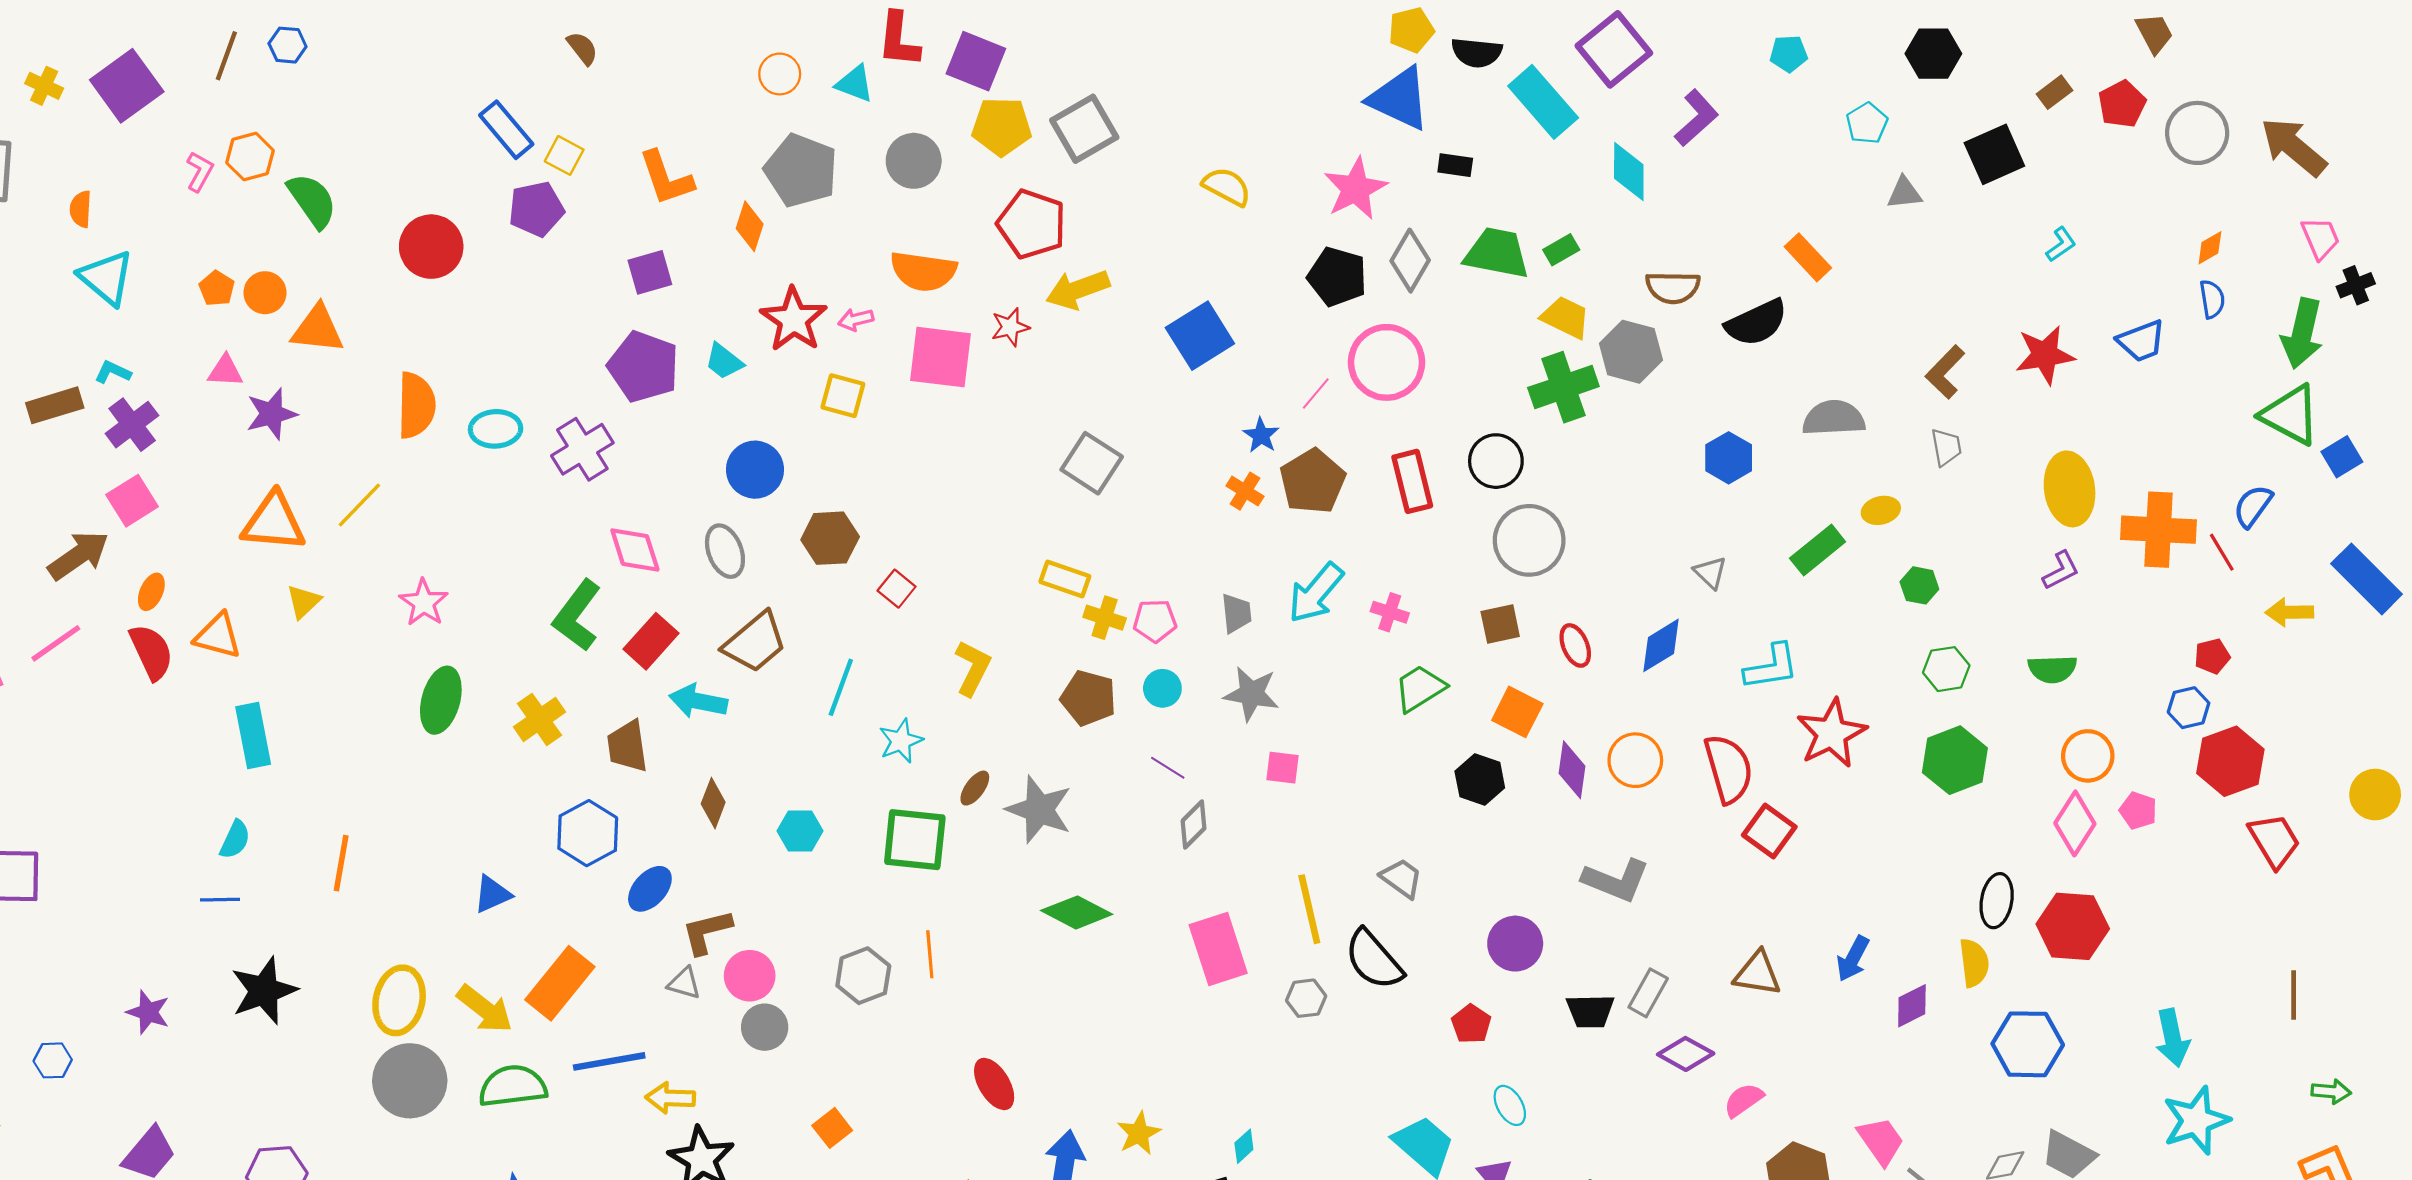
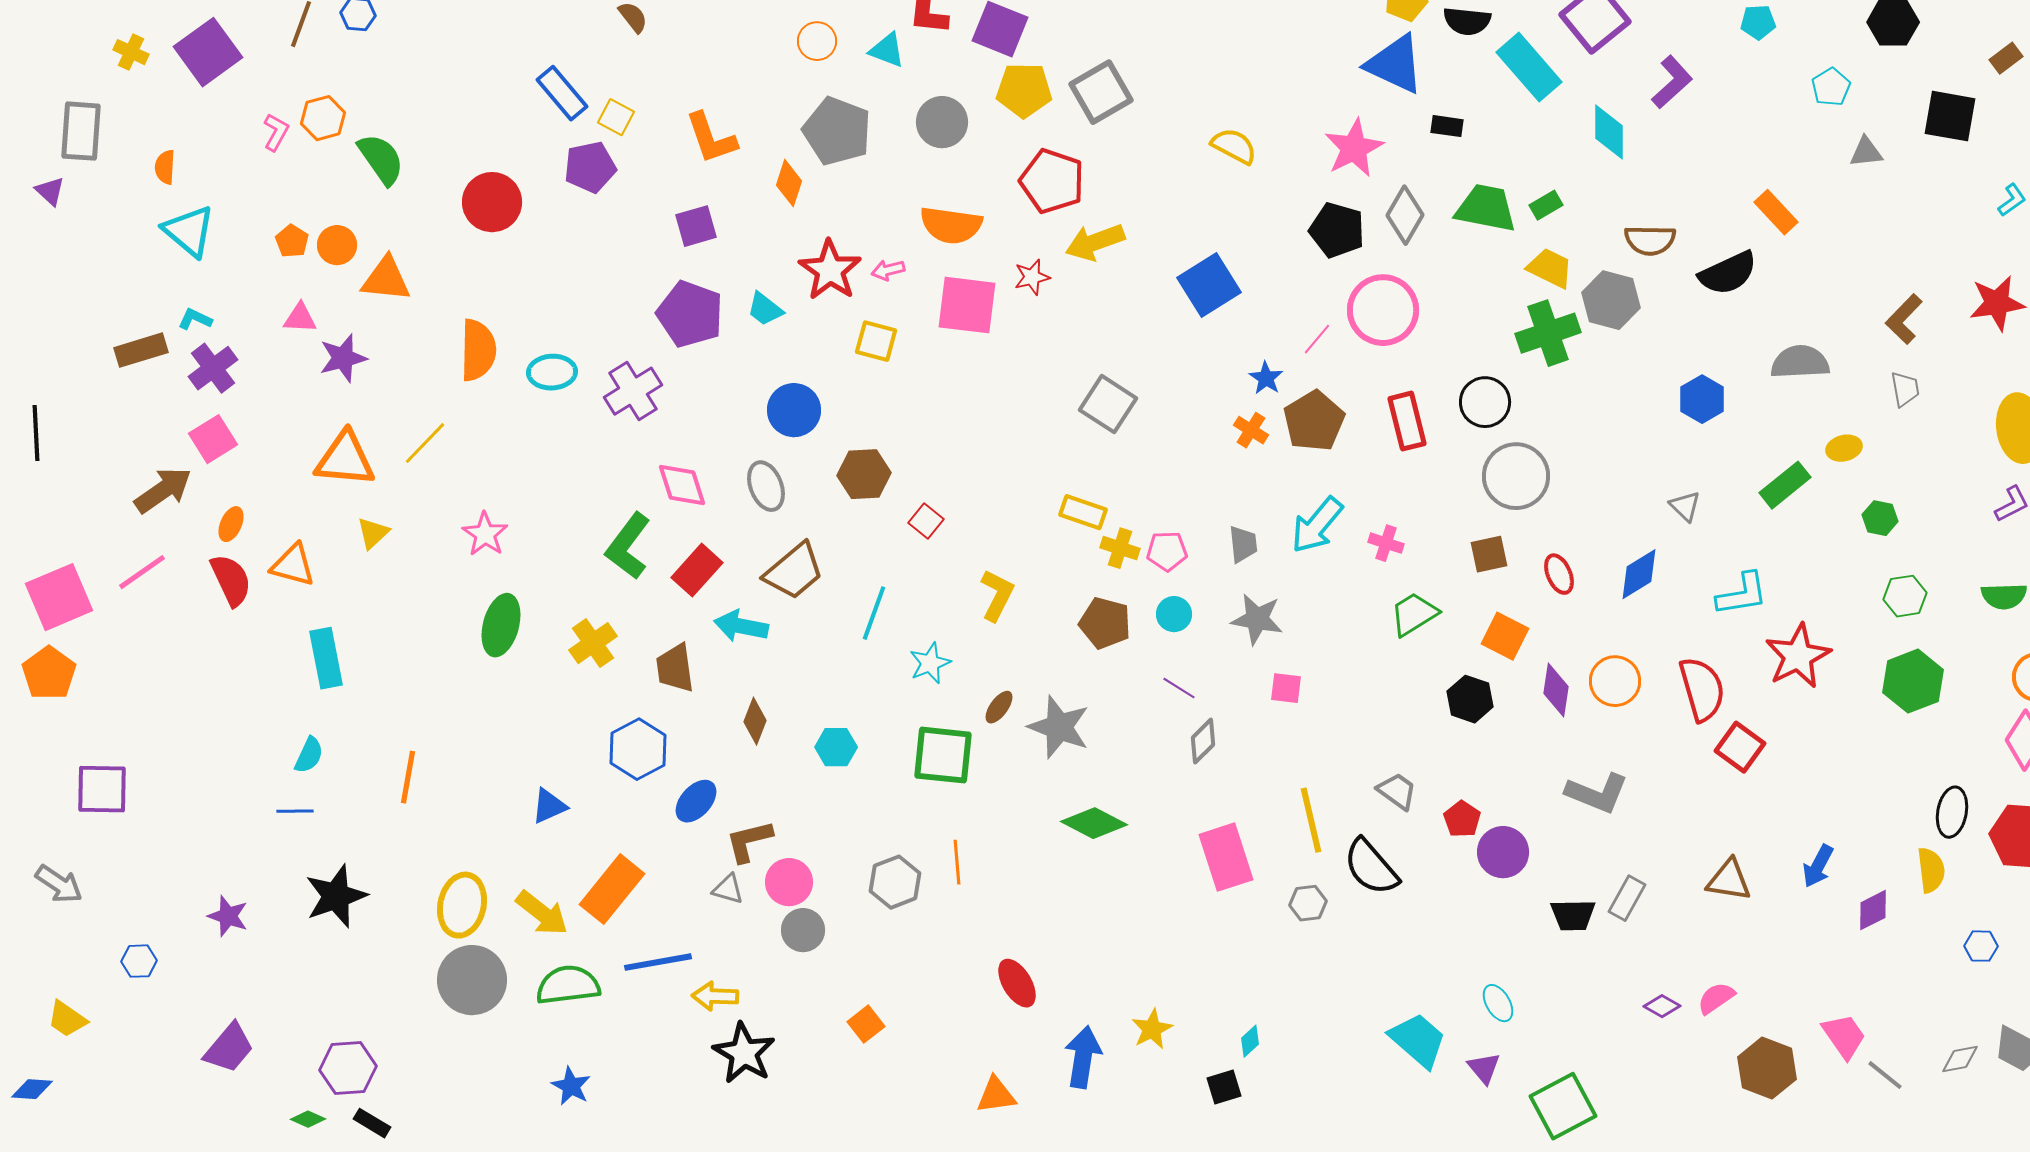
black square: (1994, 154) -> (1950, 116), turned 34
red pentagon: (1471, 1024) -> (1462, 819), moved
blue hexagon: (2028, 1044) -> (1981, 946), size x0.5
purple diamond: (1686, 1054) -> (1662, 1006), moved, size x0.7

